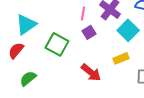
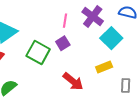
purple square: (89, 32) -> (63, 43), moved

